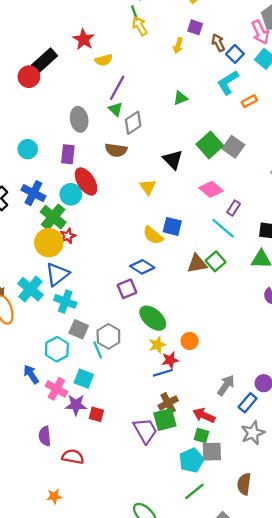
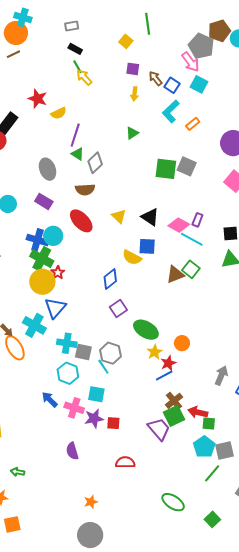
yellow arrow: (178, 46) -> (134, 94), moved
green square: (210, 145) -> (166, 169), turned -30
purple rectangle: (68, 154) -> (44, 201), turned -54
black triangle: (173, 160) -> (150, 217), moved
red ellipse: (86, 181) -> (81, 221), moved
pink diamond: (211, 189) -> (179, 225), moved
blue cross: (33, 193) -> (37, 240), moved
blue diamond: (142, 267) -> (110, 279), moved, turned -60
cyan cross: (65, 301) -> (67, 343), moved
red arrow: (204, 415) -> (198, 412), moved
gray square: (212, 452) -> (225, 450), moved
red semicircle: (73, 457) -> (125, 462), moved

